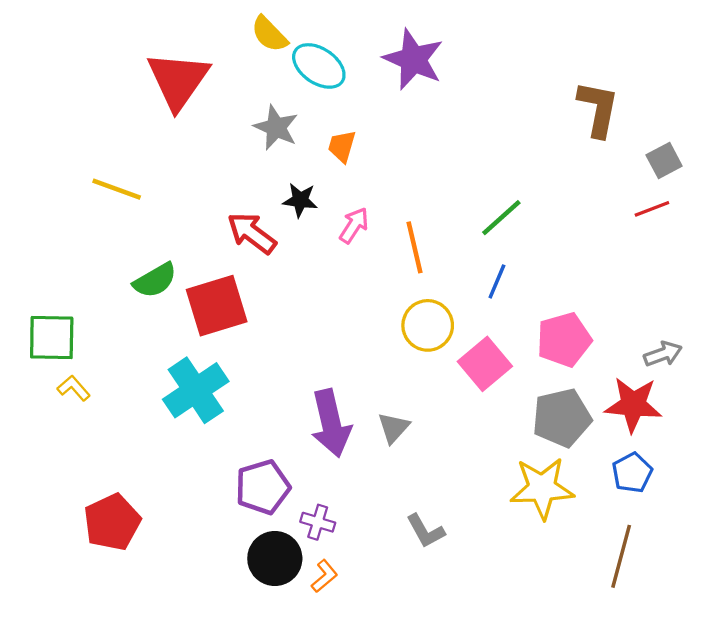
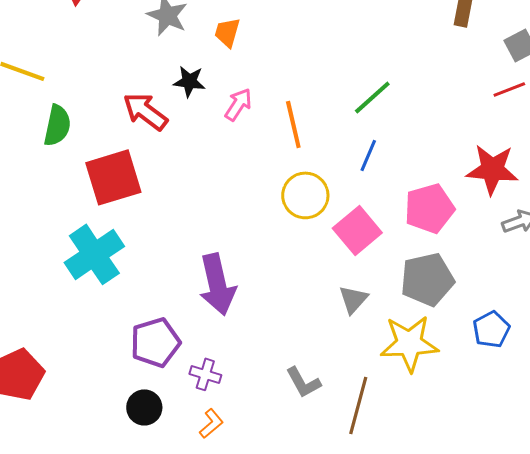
green semicircle: (155, 280) -> (57, 125), moved, turned -48
red star: (633, 405) -> (492, 169), moved
gray triangle: (394, 428) -> (353, 299), moved
brown line: (621, 556) -> (358, 405), moved
black circle: (275, 558) -> (144, 407), moved, size x0.7

